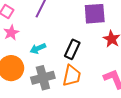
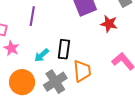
black rectangle: (72, 49) -> (64, 49), moved

